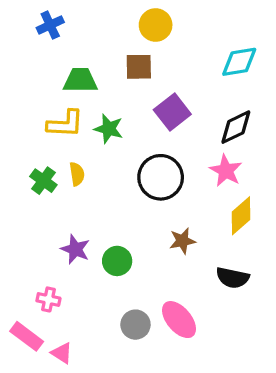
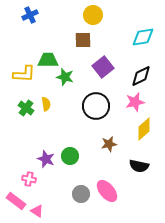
green trapezoid: (80, 80) -> (48, 60), moved
yellow L-shape: (65, 124) -> (24, 74), moved
pink star: (226, 171) -> (135, 102), turned 30
purple star: (75, 249) -> (46, 159), moved

